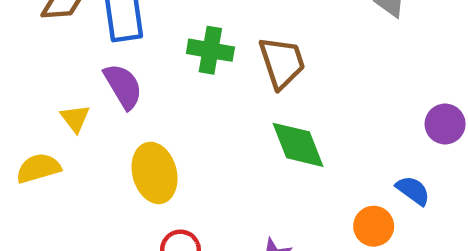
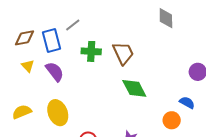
yellow triangle: (75, 118) -> (28, 66), moved
yellow ellipse: (155, 173) -> (58, 113), moved

